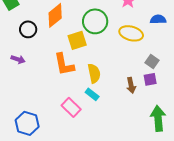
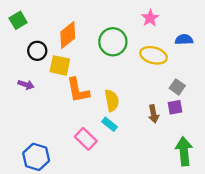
yellow square: (77, 40) -> (60, 65), moved, turned 30

